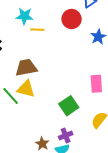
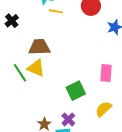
purple cross: (66, 136) -> (68, 119), turned -32

